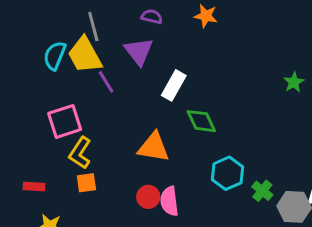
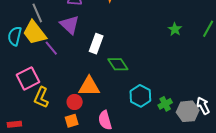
orange square: (86, 183) -> (72, 121), moved
green cross: (262, 191) -> (165, 104), turned 32
red circle: (148, 197) -> (75, 102), moved

